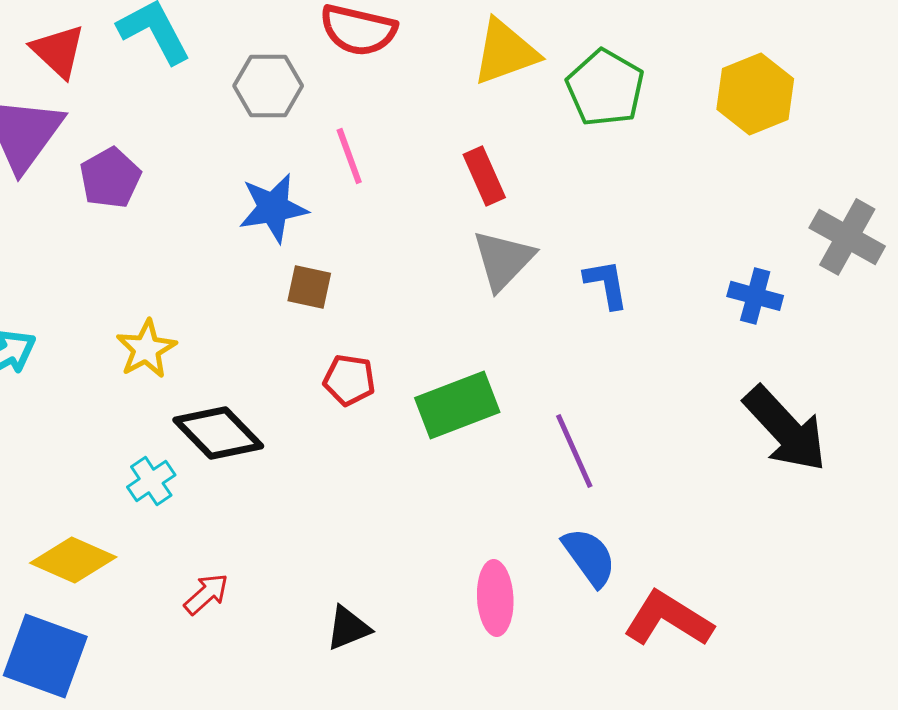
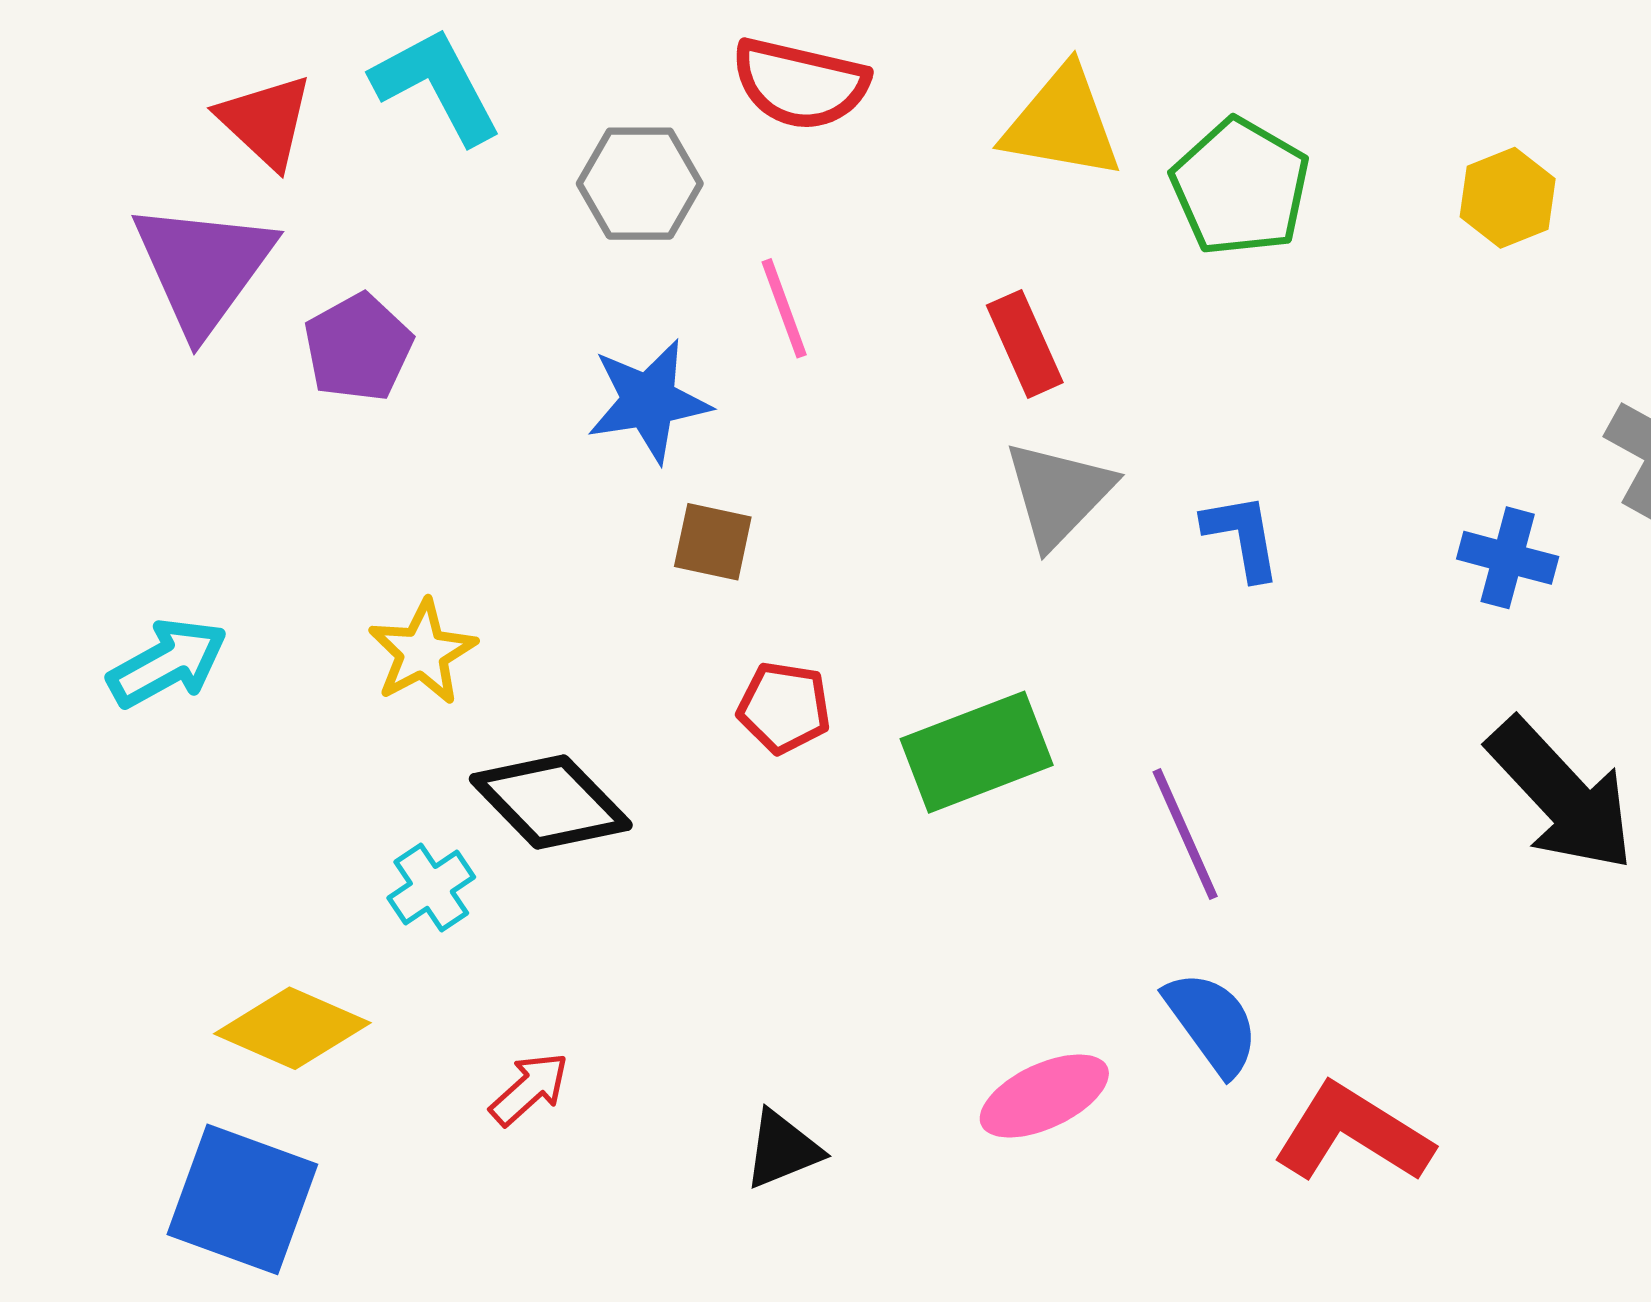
yellow triangle: (505, 52) -> (1062, 123), turned 30
yellow hexagon: (755, 94) -> (1508, 198), size x0.7
pink ellipse: (495, 598) -> (1044, 1096), turned 68

